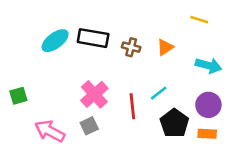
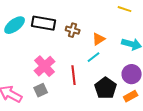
orange triangle: (165, 47) -> (99, 39), moved
cyan line: (159, 93) -> (94, 57), moved
orange rectangle: (207, 134) -> (131, 96), turned -32

